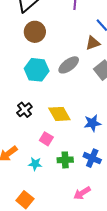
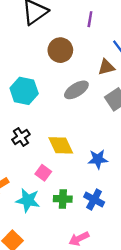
brown circle: (35, 32) -> (60, 50), moved
cyan hexagon: (37, 70) -> (24, 91), moved
cyan star: (35, 164) -> (28, 200), size x1.5

